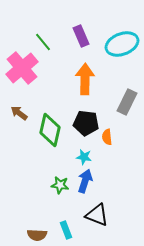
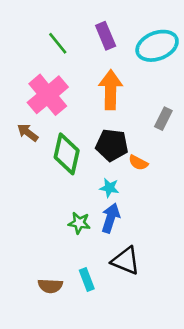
pink cross: (22, 68) -> (48, 95), moved
gray rectangle: (127, 102) -> (163, 119), size x0.7
orange semicircle: (107, 137) -> (138, 163), turned -56

